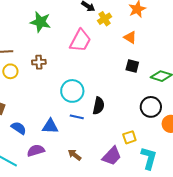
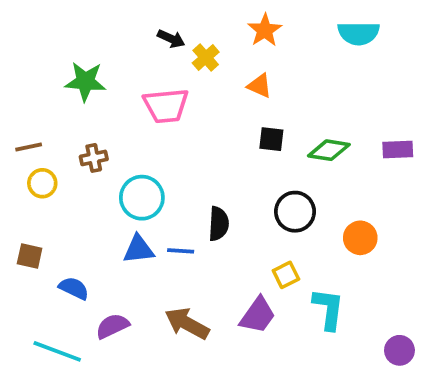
pink trapezoid: (80, 41) -> (166, 106), turned 65
cyan circle: (72, 91) -> (142, 198), moved
black circle: (151, 107) -> (295, 212), moved
blue triangle: (50, 126) -> (139, 249), moved
brown arrow: (75, 155) -> (187, 323), size x1.6

